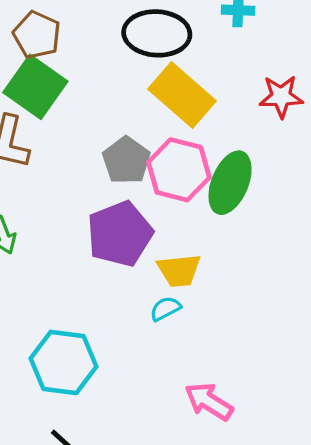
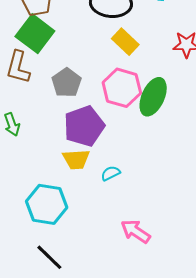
yellow rectangle: (182, 95) -> (125, 42), size x0.7
gray pentagon: (126, 160) -> (67, 83), moved
yellow trapezoid: (179, 270) -> (76, 159), moved

